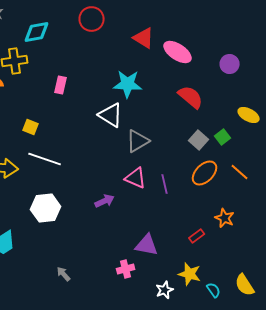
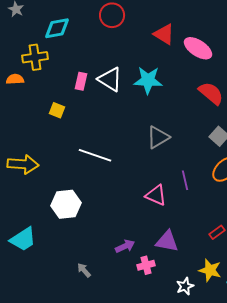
white triangle: (111, 115) -> (110, 79), moved
yellow square: (31, 127) -> (57, 110), moved
white line: (45, 159) -> (95, 155), moved
pink triangle: (136, 178) -> (156, 195), moved
purple arrow: (105, 201) -> (125, 246), moved

